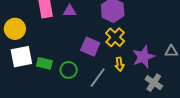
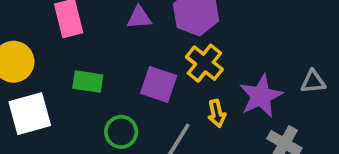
purple triangle: (70, 11) -> (139, 18), moved
green rectangle: (44, 63) -> (88, 82), moved

